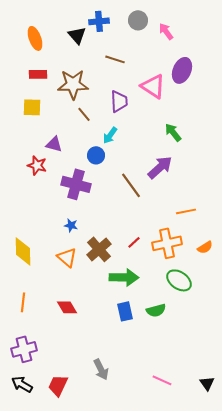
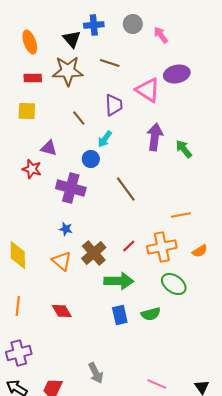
purple ellipse: (182, 70) -> (177, 74), turned 55
brown star: (73, 84) -> (68, 71), moved
green arrow: (173, 132) -> (184, 149), moved
purple arrow: (160, 167) -> (155, 137), moved, turned -40

